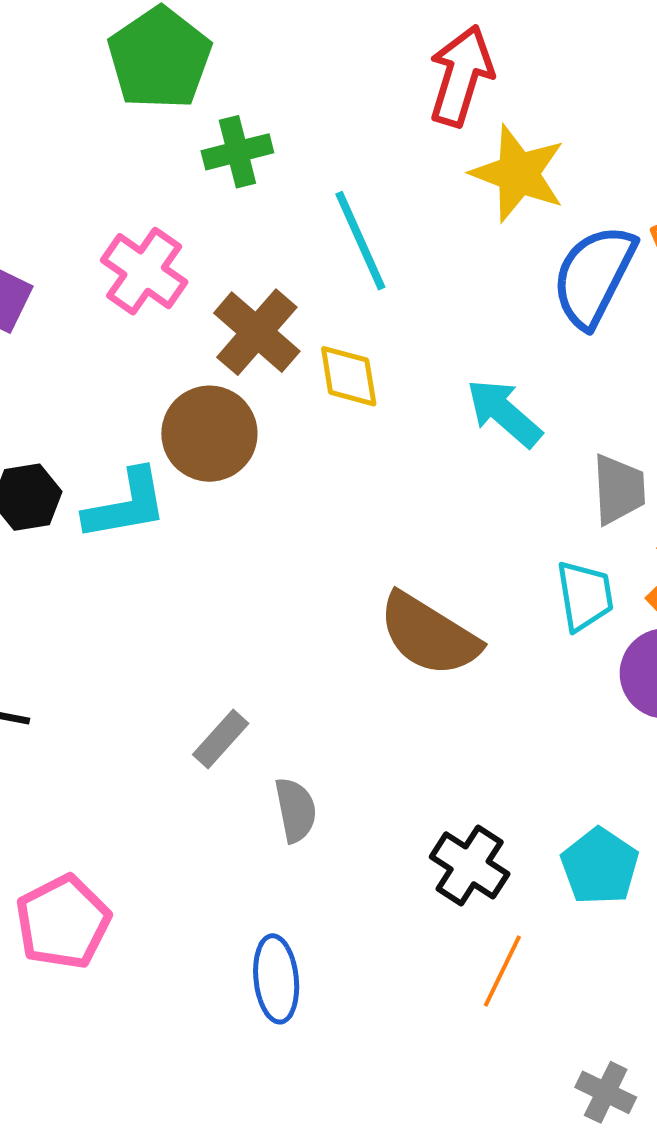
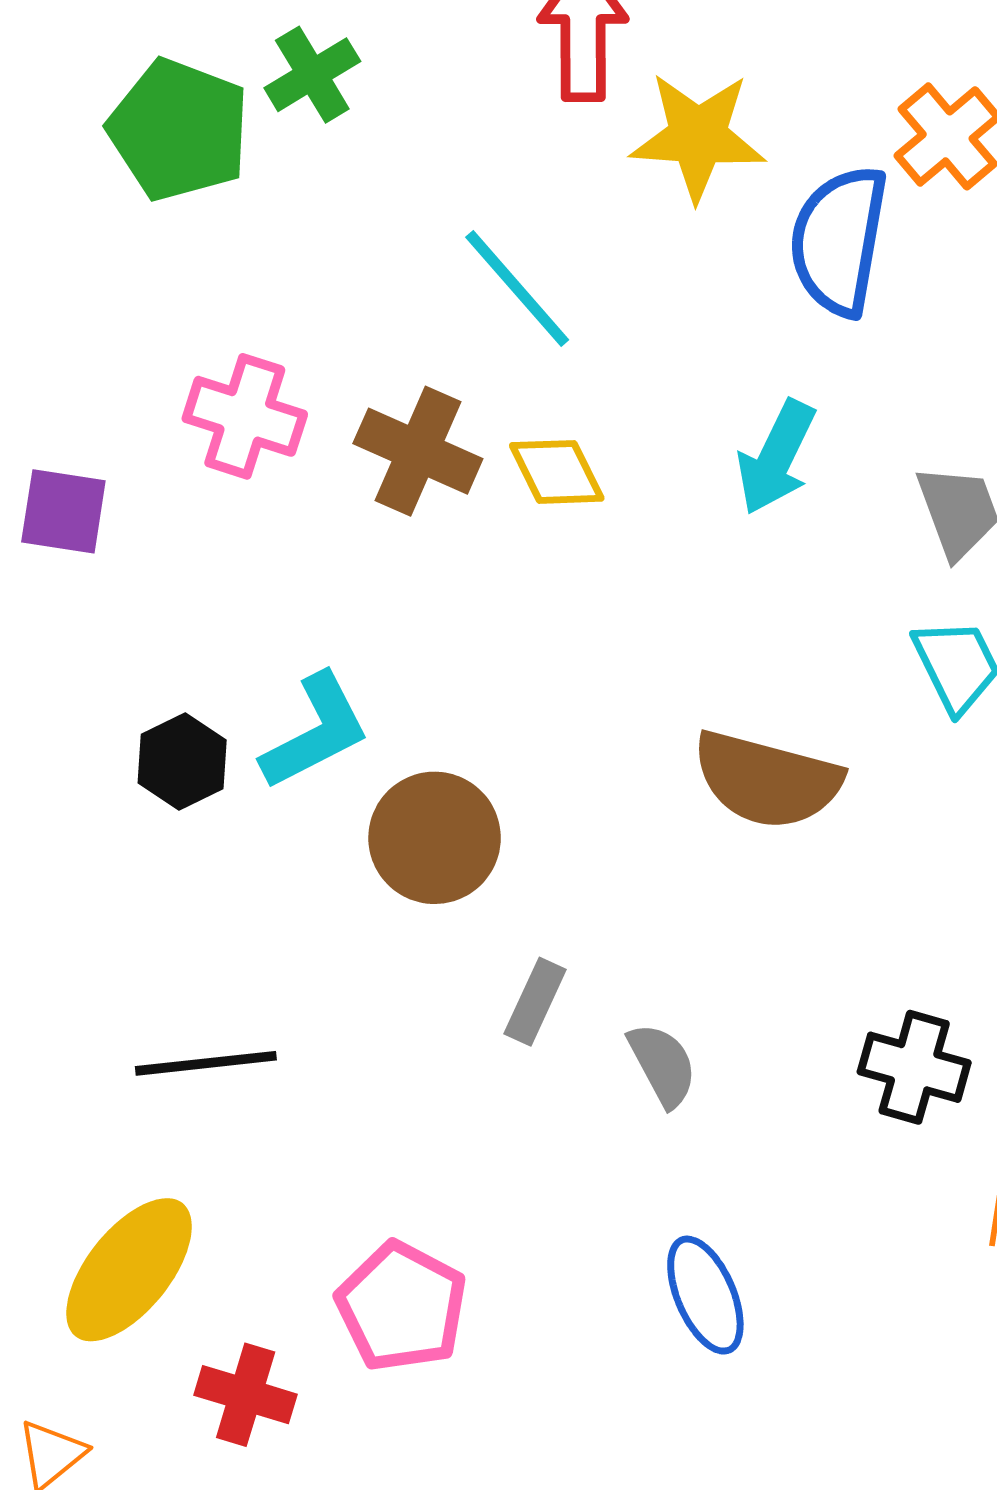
green cross: (237, 152) -> (312, 75), moved
cyan arrow: (504, 413) -> (776, 457), turned -88
brown circle: (209, 434) -> (435, 838), moved

